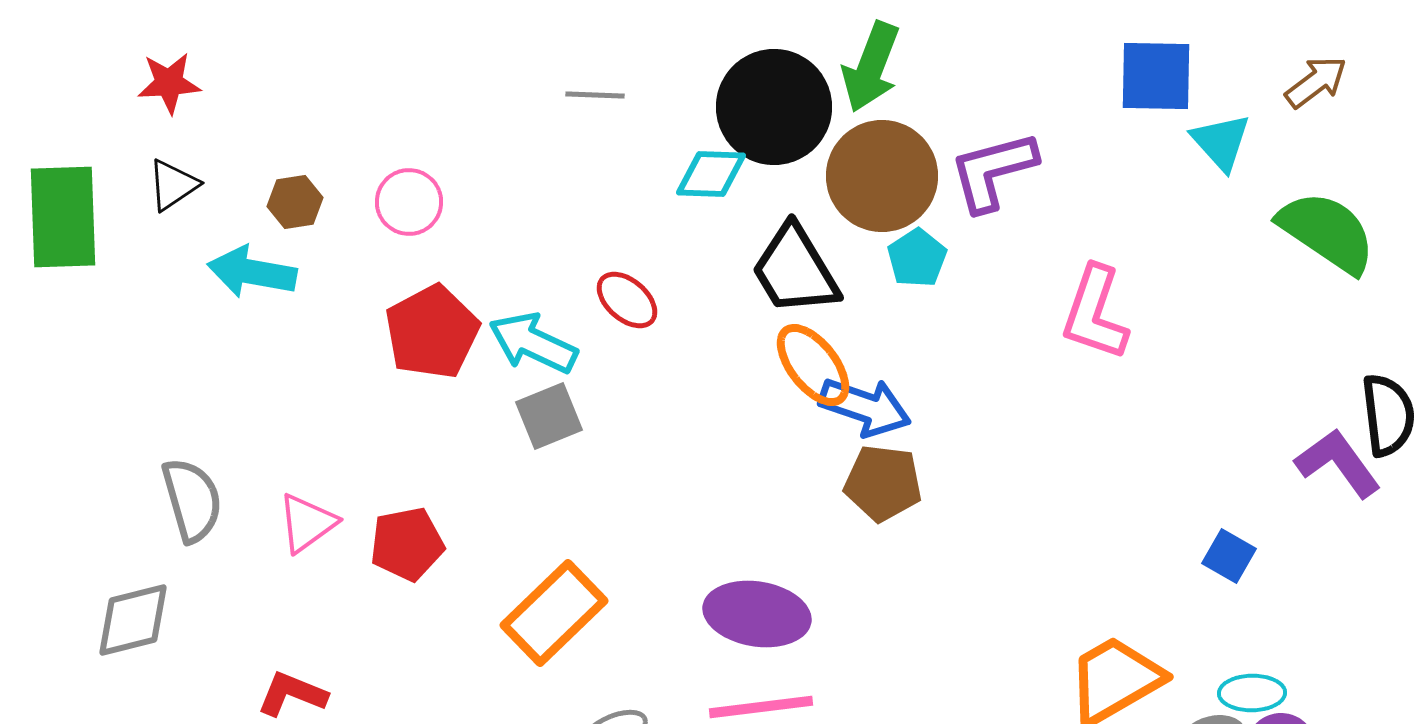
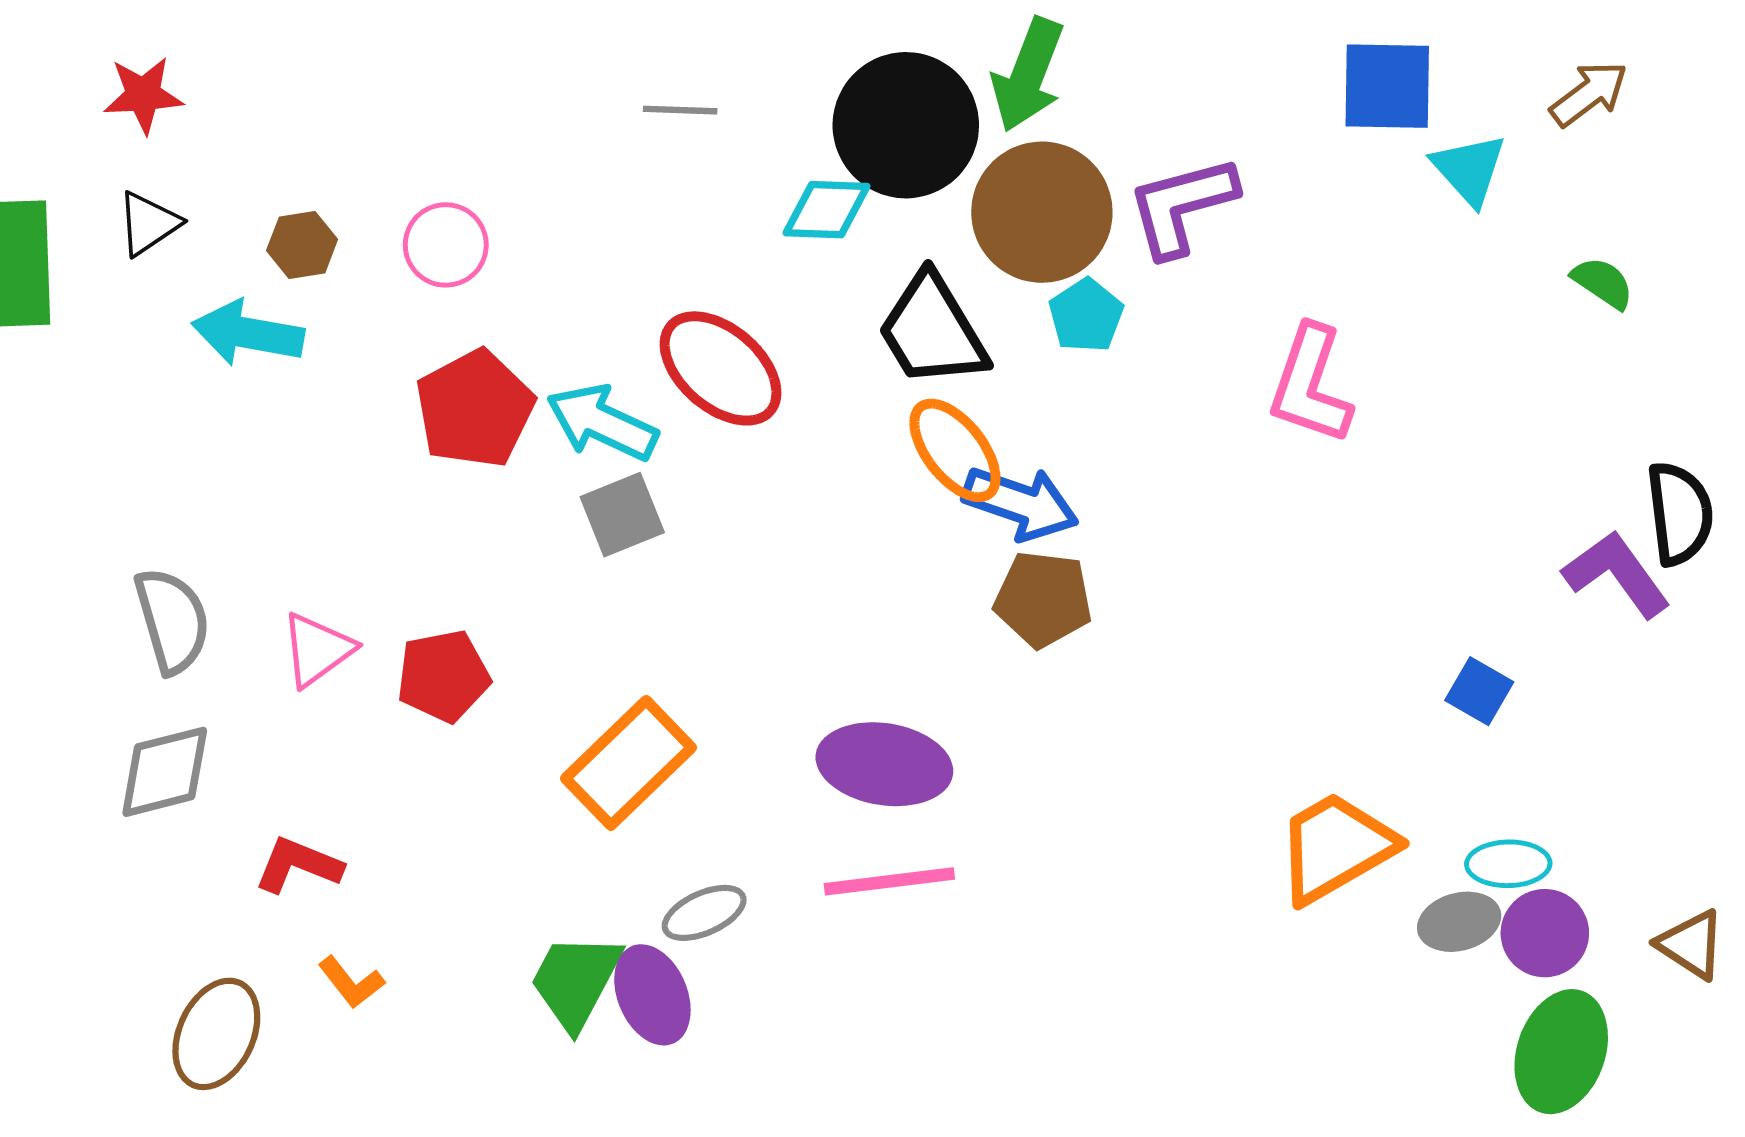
green semicircle: (1327, 232) -> (1603, 283), size x0.5
red ellipse: (627, 300) -> (721, 368), size x1.6
gray diamond: (133, 620) -> (165, 772), moved

